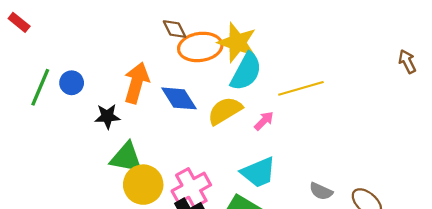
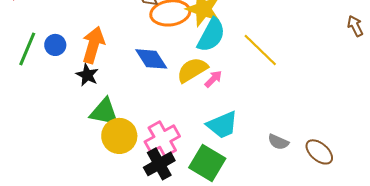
orange arrow: (136, 83) -> (93, 45), moved
yellow line: (301, 88) -> (260, 50), turned 60
black star: (107, 116) -> (87, 75), turned 30
pink arrow: (264, 121) -> (213, 79), moved

